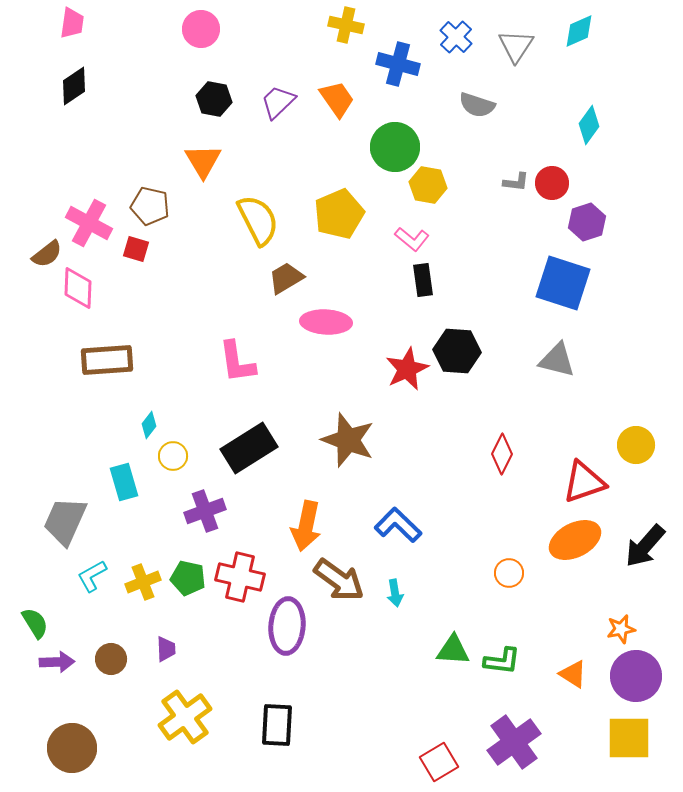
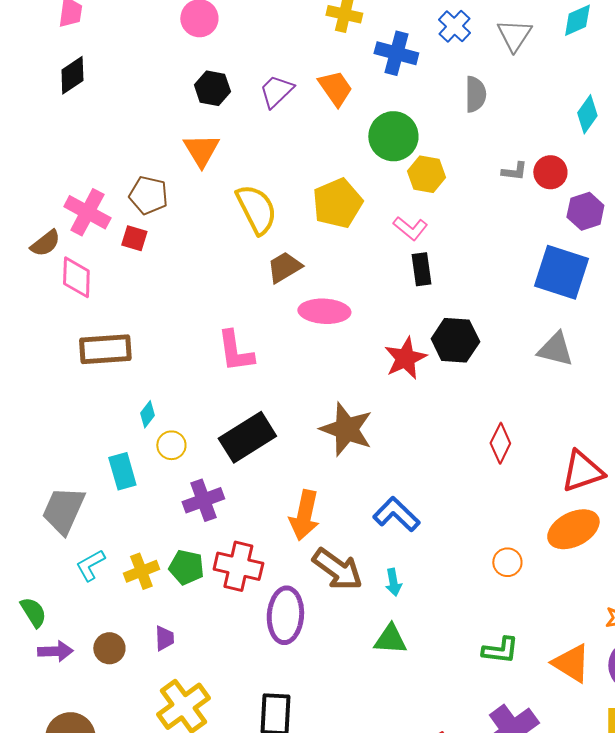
gray semicircle: (477, 105) -> (475, 94), turned -108
green triangle: (453, 650) -> (390, 639), moved
orange triangle: (573, 674) -> (571, 663), size x1.4

